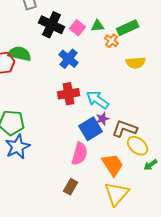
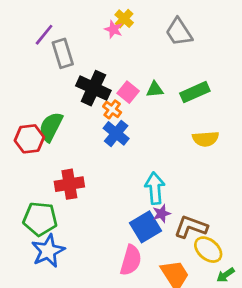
orange cross: (112, 41) -> (112, 109), moved
green semicircle: (20, 54) -> (51, 127), turned -75
red cross: (69, 94) -> (69, 184), moved
cyan arrow: (98, 100) -> (155, 188), turned 50

